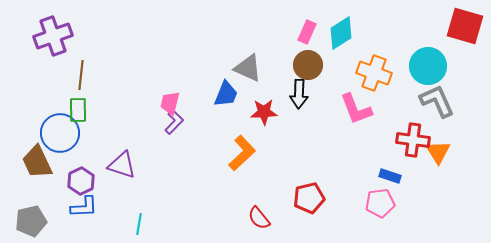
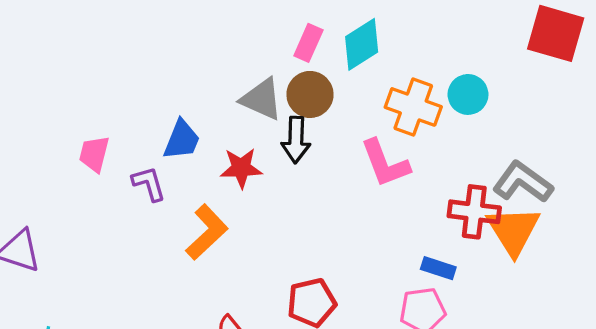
cyan circle: (428, 66) -> (468, 94), moved, size x0.7
gray triangle: (248, 68) -> (262, 99), moved
gray L-shape: (437, 101) -> (523, 182), moved, turned -30
purple L-shape: (174, 122) -> (149, 184), moved, turned -60
orange triangle: (438, 152) -> (513, 231), size x1.4

